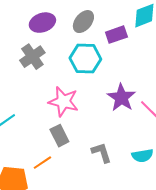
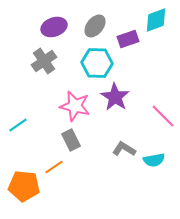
purple star: (121, 98) -> (115, 97), moved
gray L-shape: (101, 153) -> (124, 149), moved, turned -40

